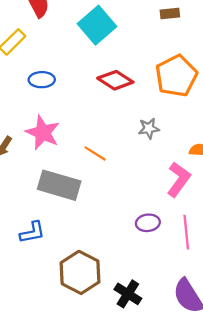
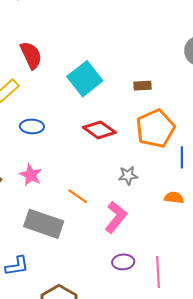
brown rectangle: (170, 13) -> (142, 86), moved
pink star: (43, 133) -> (31, 175), size x0.7
pink L-shape: (179, 179) -> (116, 217), moved

